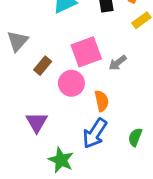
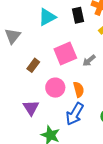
gray triangle: (17, 41) -> (13, 36), moved
pink circle: (71, 83) -> (55, 88), moved

